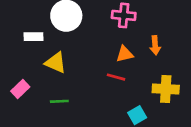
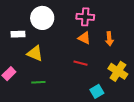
orange triangle: (125, 54) -> (84, 38), moved, turned 40
yellow cross: (166, 89) -> (118, 71), turned 30

